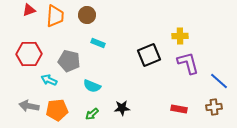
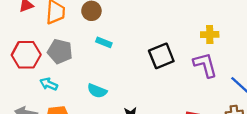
yellow cross: (180, 36) -> (210, 35), moved
gray pentagon: (69, 61) -> (60, 51), moved

